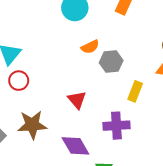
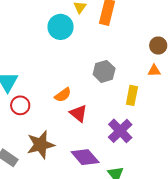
orange semicircle: (90, 47) -> (63, 95), moved
purple cross: (116, 126) -> (120, 131), turned -30

